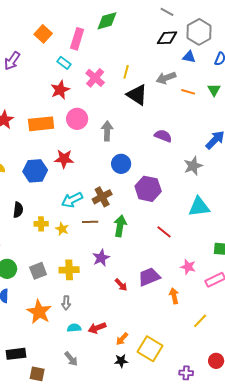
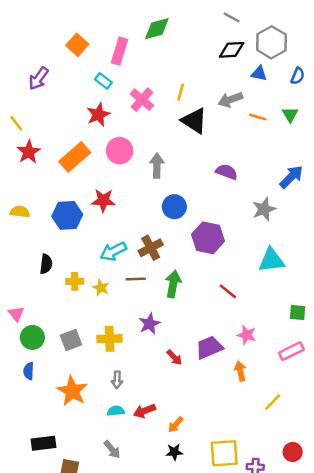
orange rectangle: (41, 124) -> (75, 157), turned -35
pink star: (188, 267) -> (247, 335), moved
gray arrow: (66, 303) -> (117, 380), moved
yellow square: (150, 349) -> (224, 453), moved, turned -35

